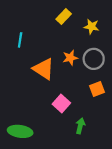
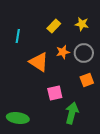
yellow rectangle: (64, 16) -> (54, 26), moved
pink square: (61, 104) -> (55, 93), turned 35
green arrow: (80, 126) -> (72, 113), size x1.5

